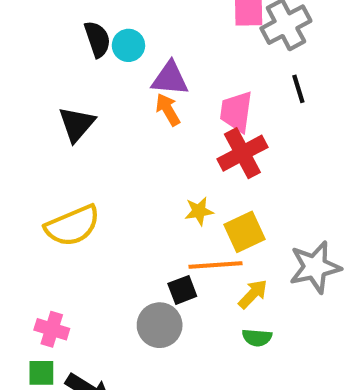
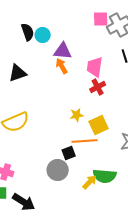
black triangle: (77, 124) -> (18, 73), turned 30
red cross: (242, 153) -> (98, 87), size x0.7
yellow arrow: (253, 294) -> (90, 182), moved
green semicircle: (257, 338) -> (105, 176), size x1.6

